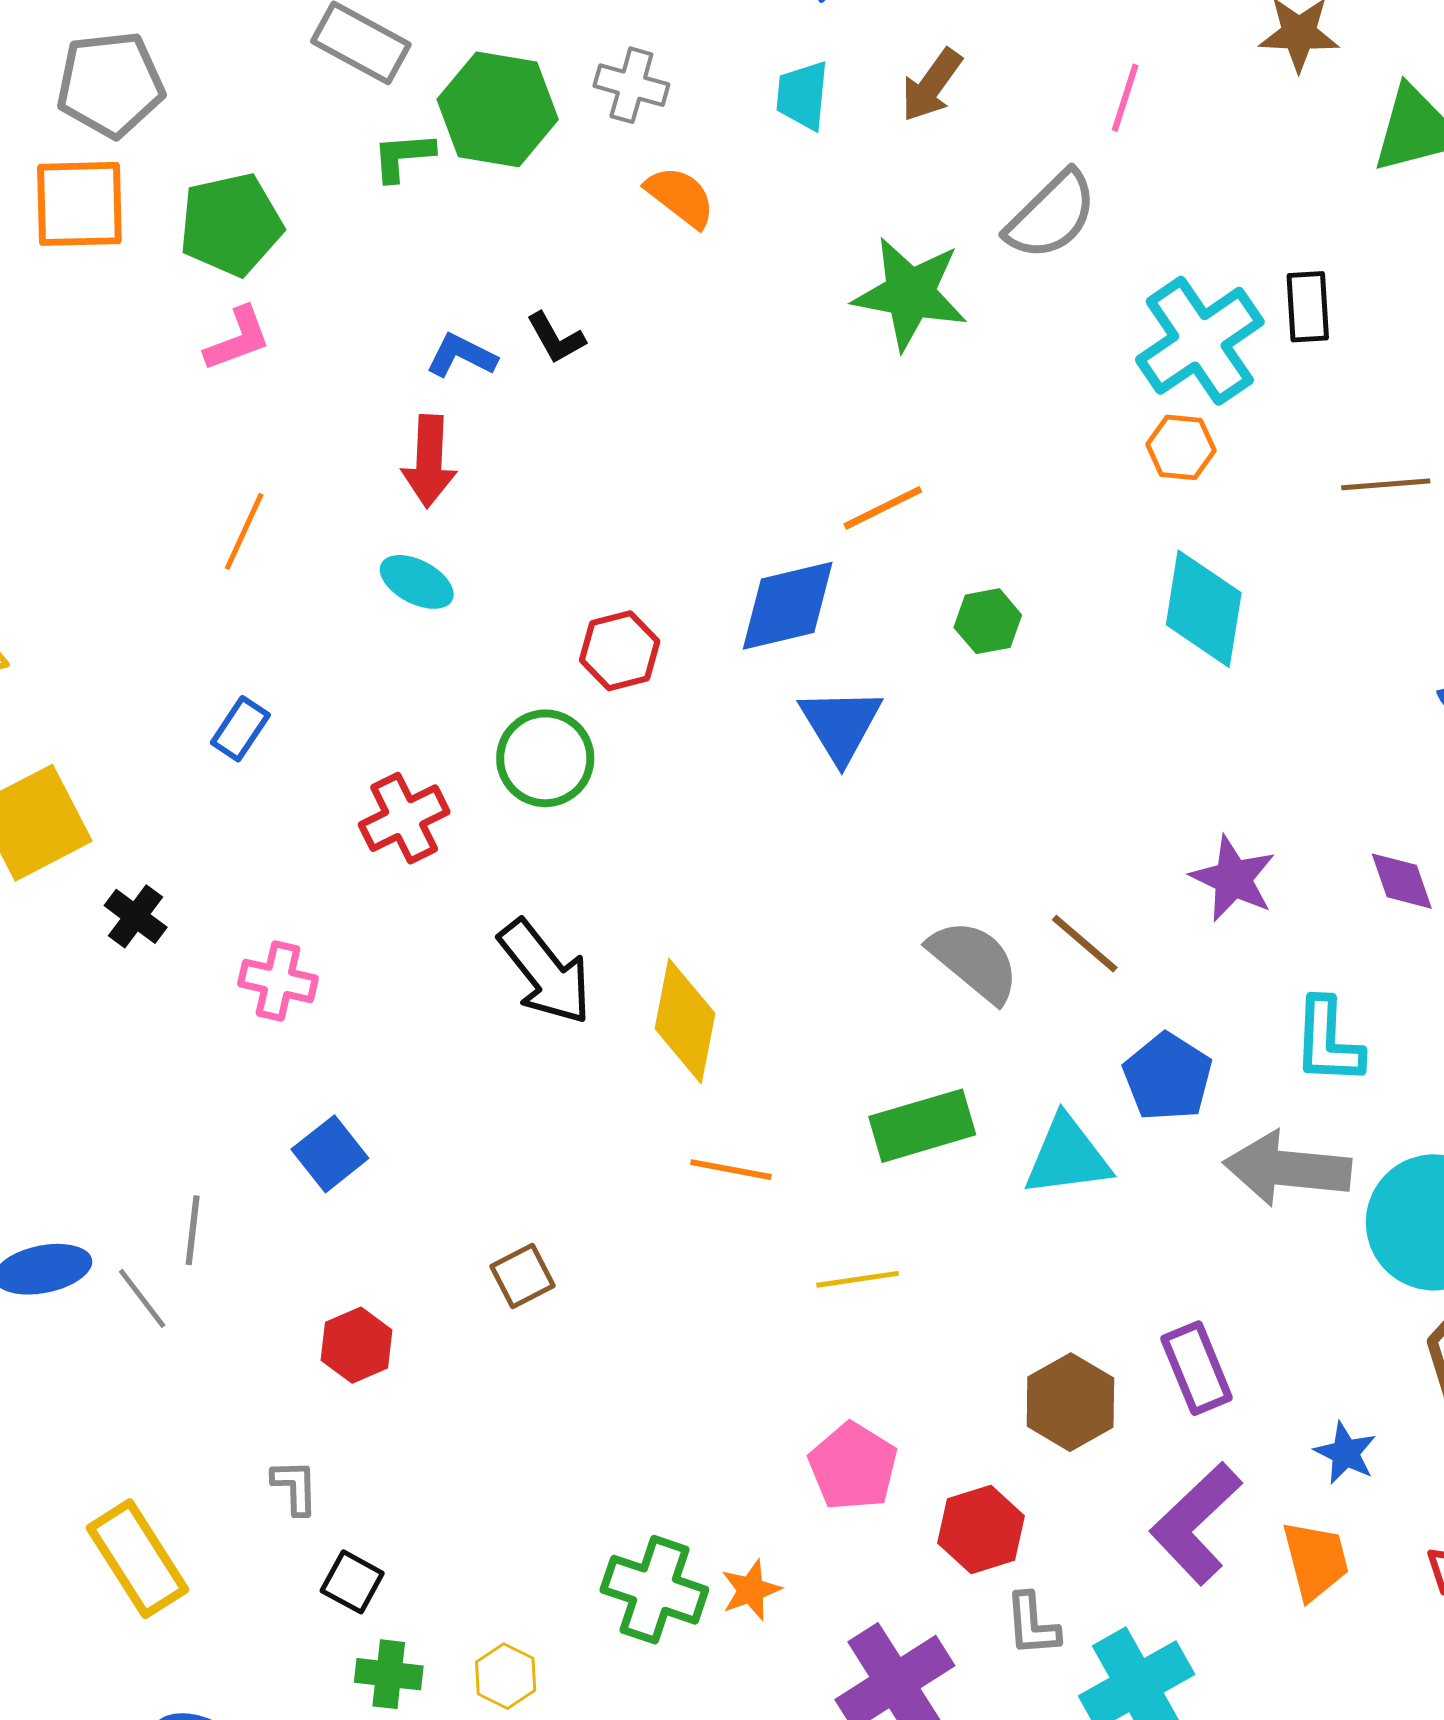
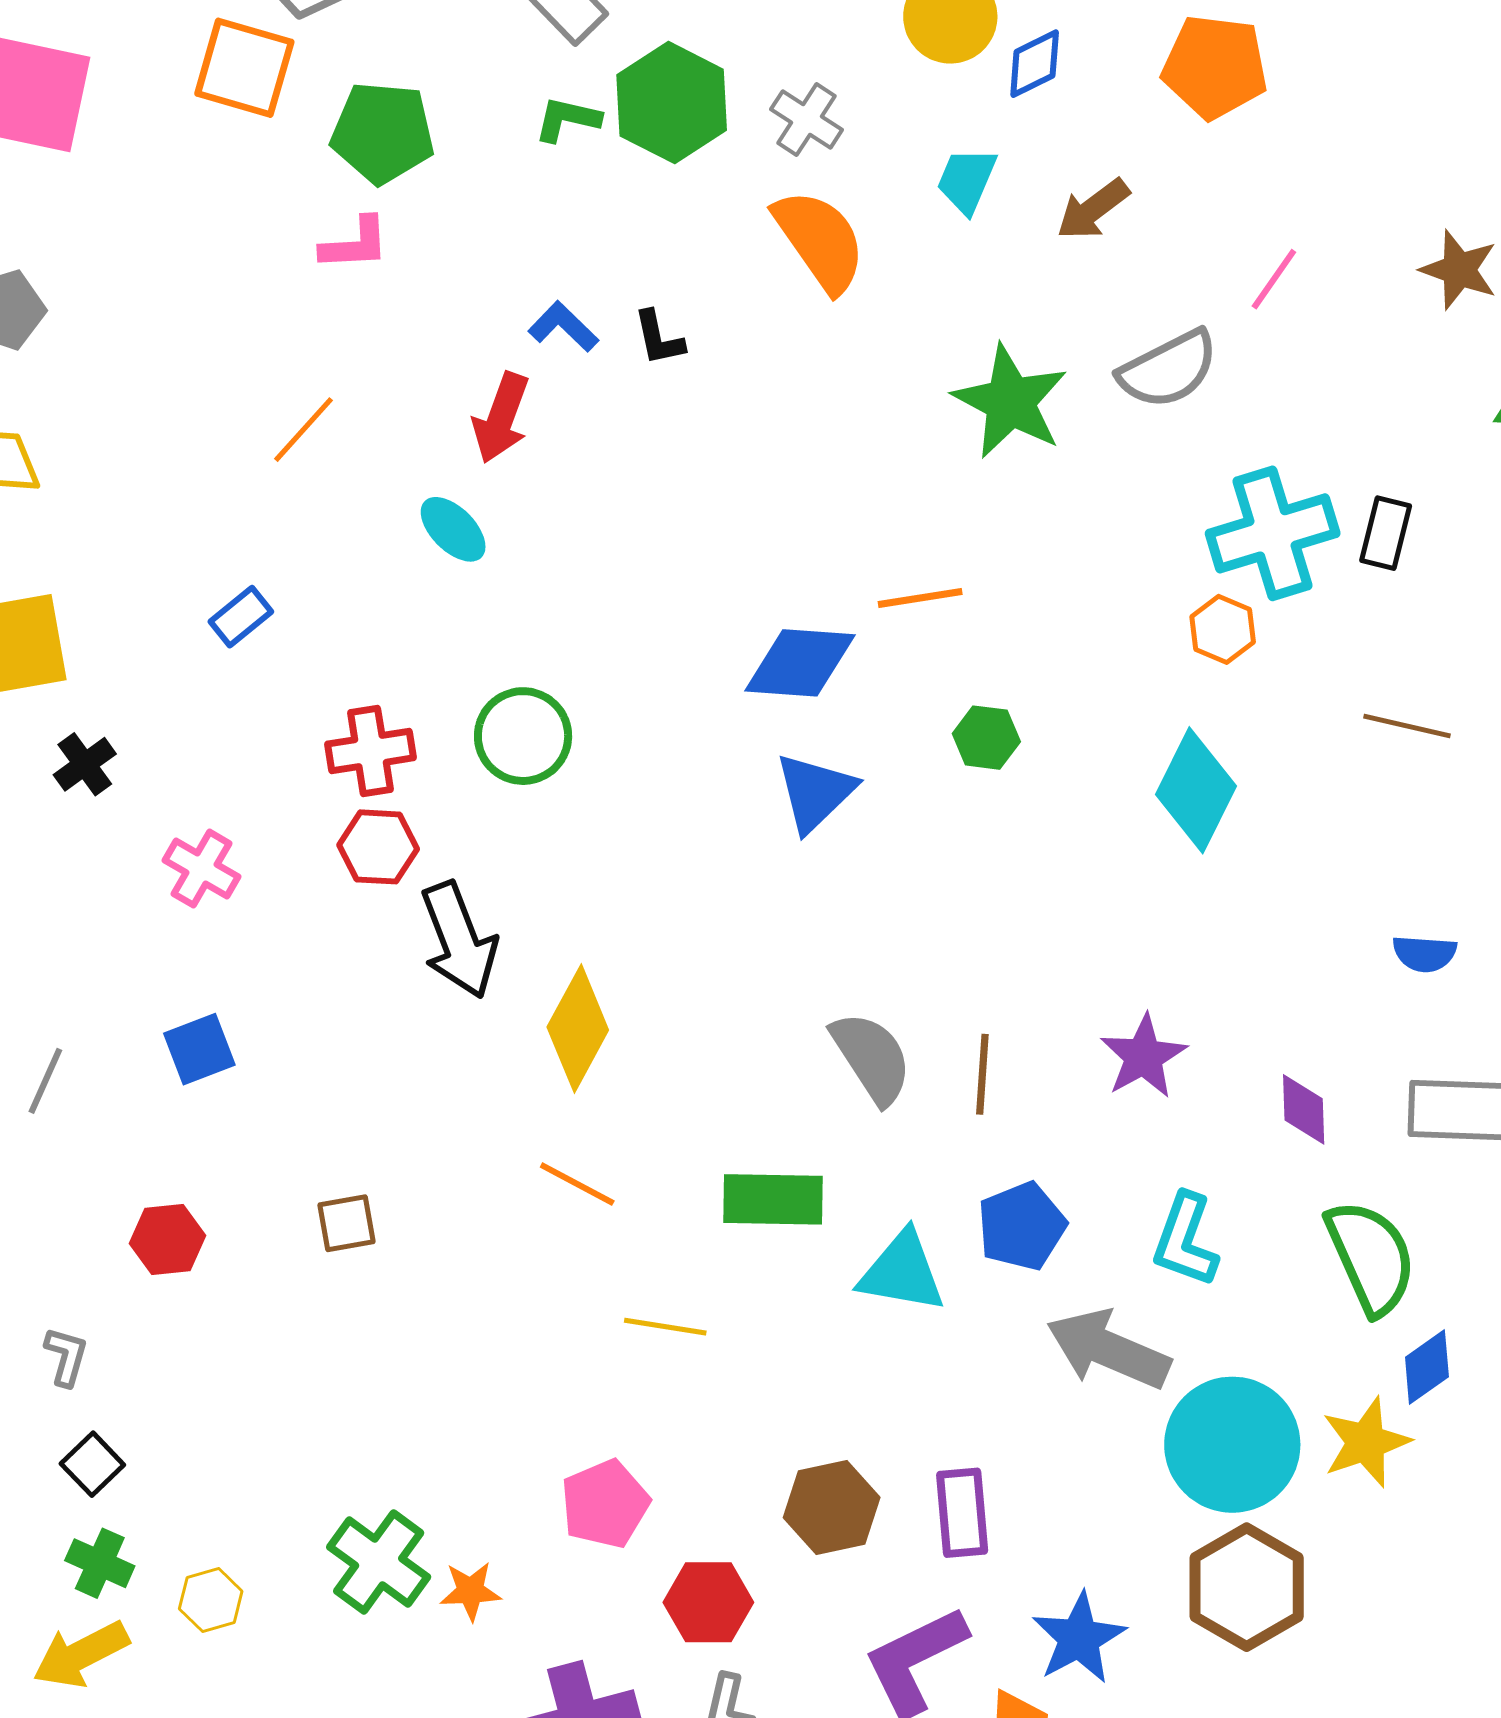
orange semicircle: (680, 197) -> (820, 241), size x1.5
red hexagon: (620, 651) -> (378, 847), moved
brown line: (1085, 944) -> (982, 1074), turned 36
blue star: (1345, 1453) -> (1079, 1638), size x1.5

